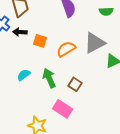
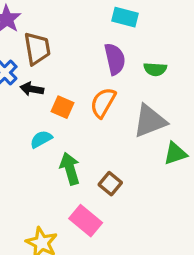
green semicircle: (106, 11) -> (155, 69), moved
orange semicircle: (66, 49) -> (103, 103), moved, turned -36
cyan semicircle: (24, 75) -> (41, 139), moved

